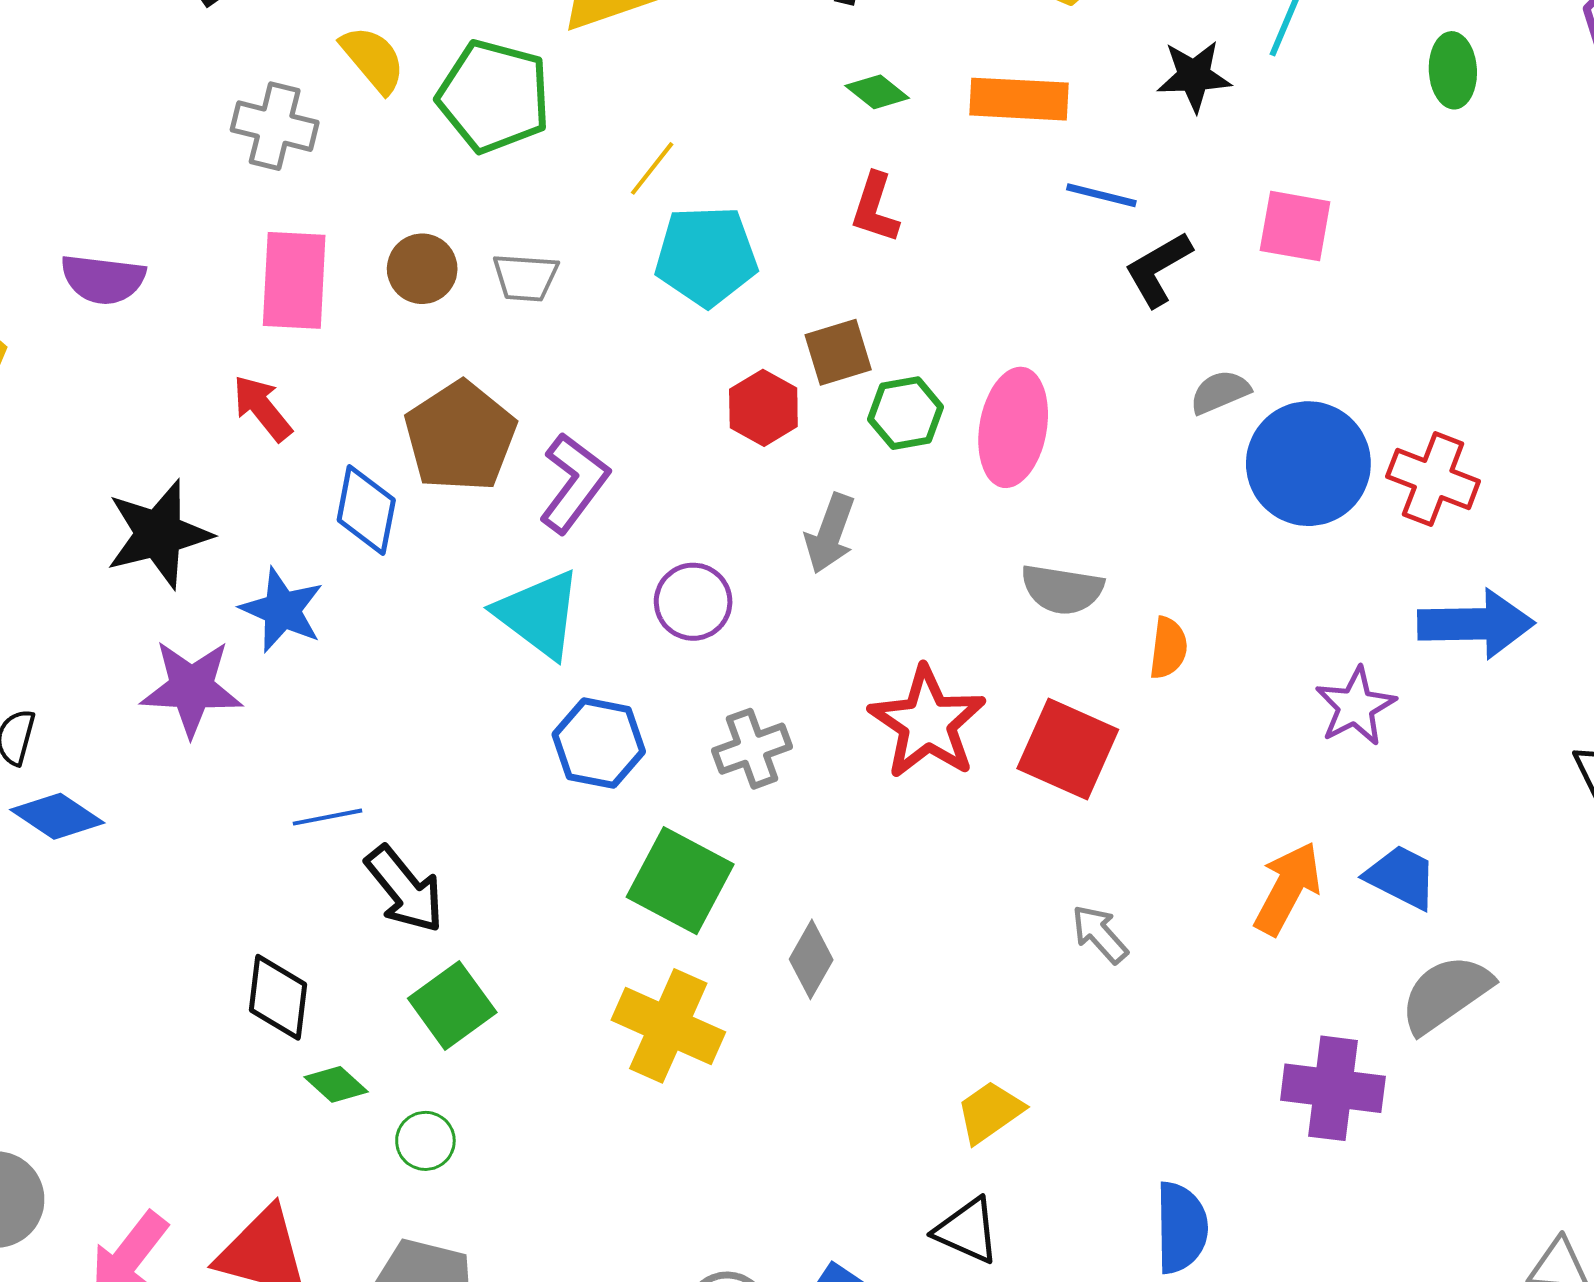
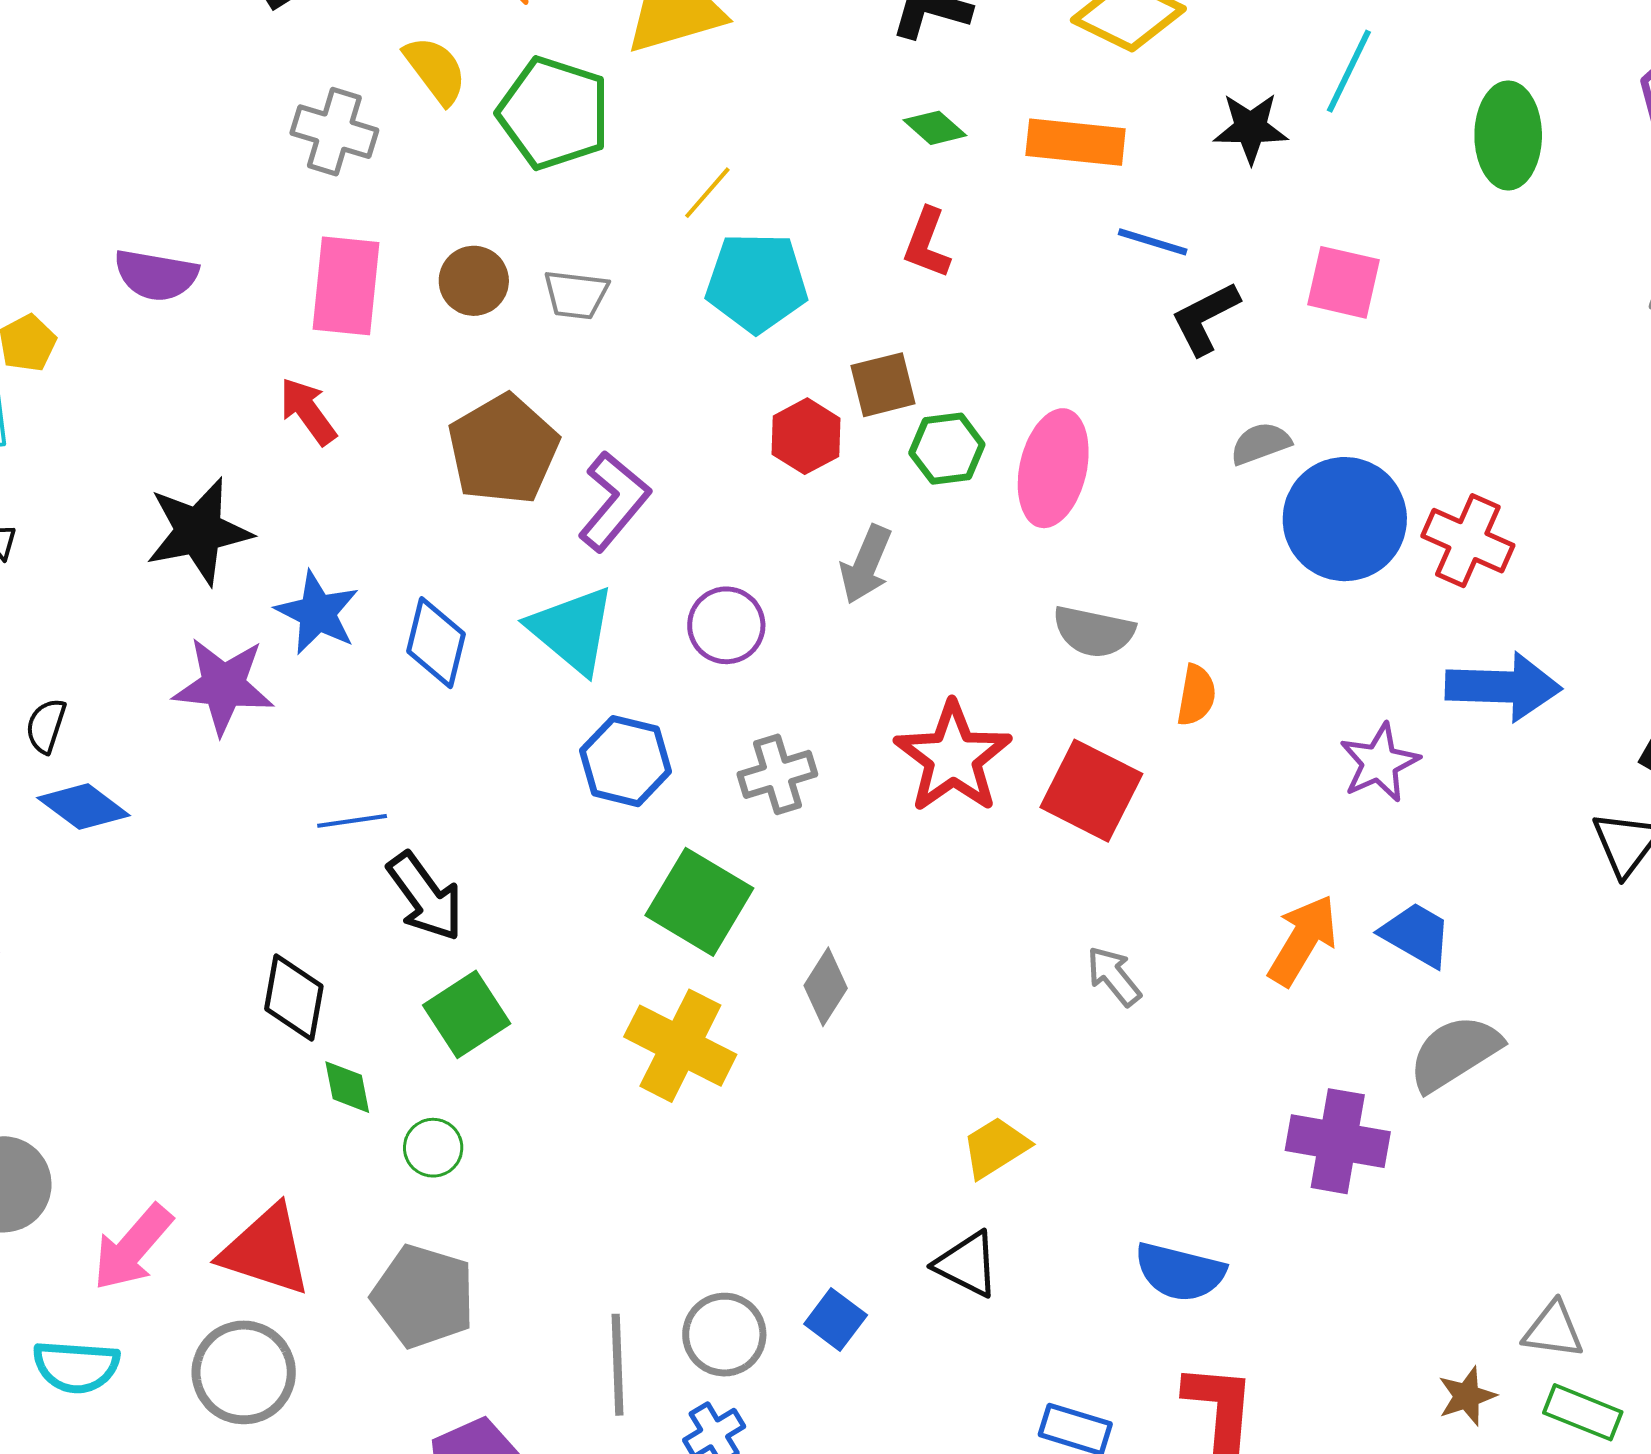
green ellipse: (1453, 70) -> (1508, 135), size x1.4
blue diamond: (366, 510) -> (436, 643), moved
green diamond: (336, 1084) -> (347, 1087), turned 34
blue semicircle: (1181, 1228) -> (1180, 1272), turned 102

